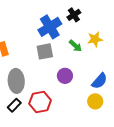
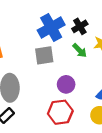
black cross: (74, 15) -> (80, 26), moved
red hexagon: (40, 102) -> (60, 112), moved

